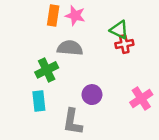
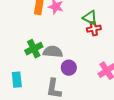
gray semicircle: (70, 48) -> (53, 52), moved
cyan rectangle: (39, 101) -> (17, 80), moved

